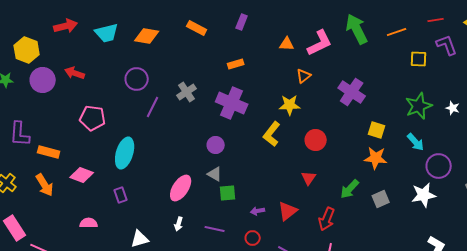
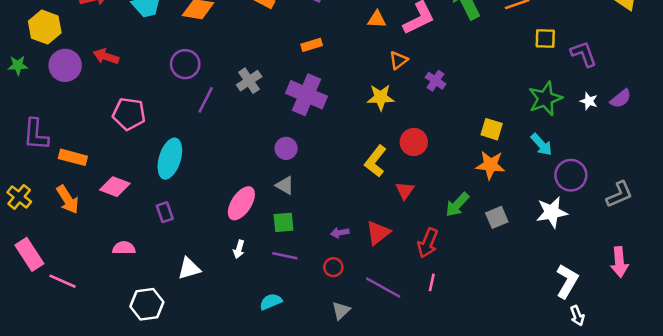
purple L-shape: (447, 45) -> (584, 54), moved
purple cross: (352, 92) -> (435, 81), moved, size x0.6
yellow L-shape: (272, 134) -> (375, 161), moved
green square: (228, 193) -> (284, 222), moved

